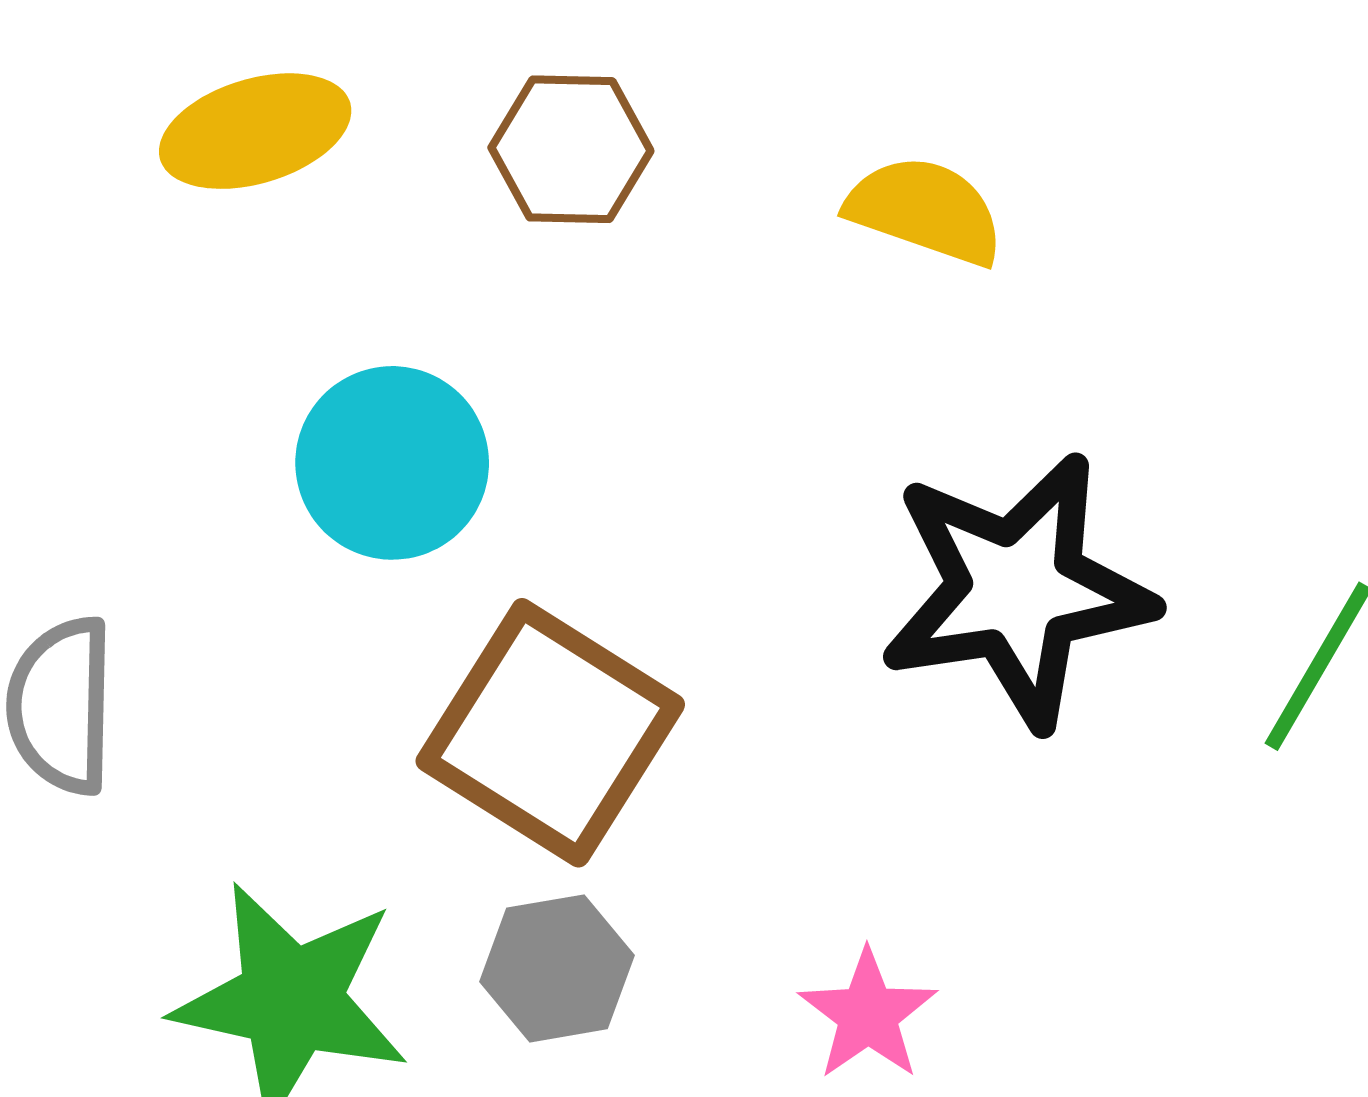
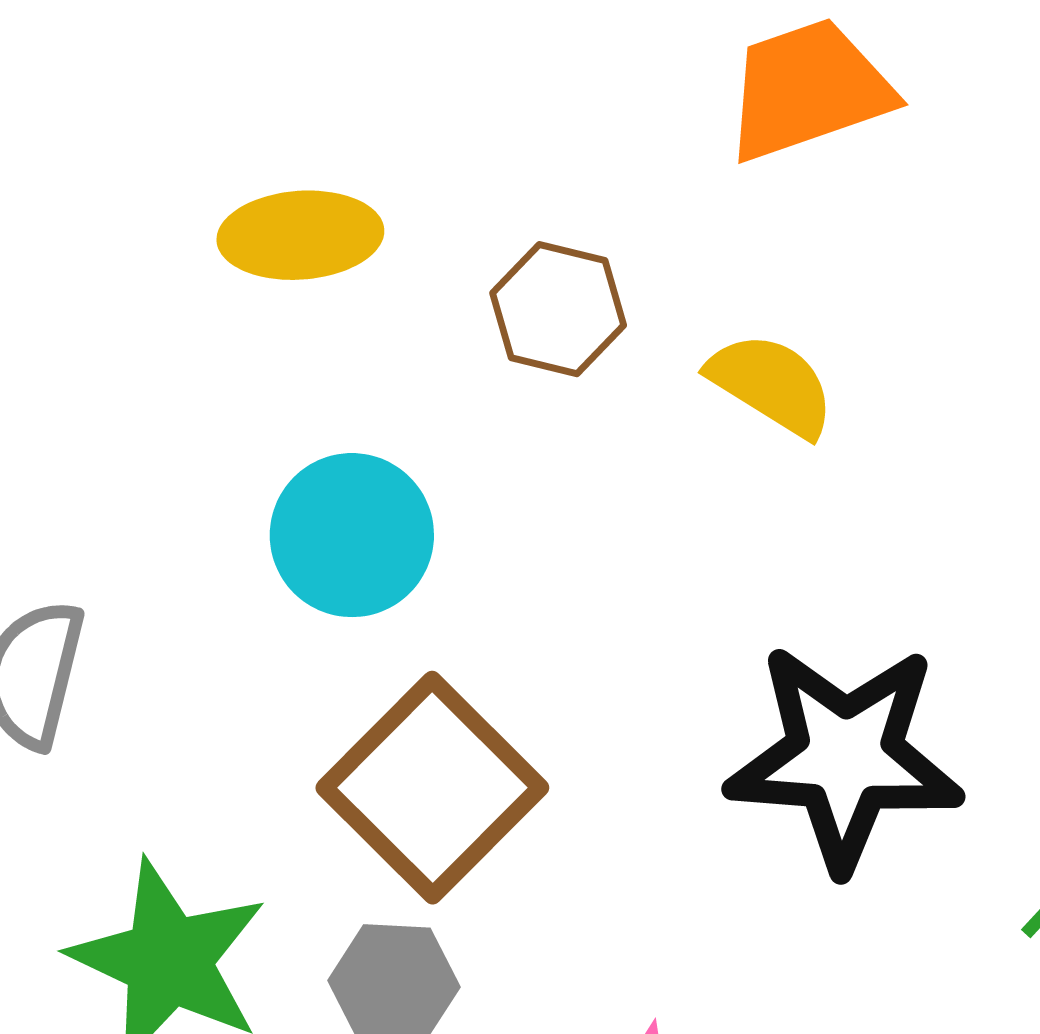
yellow semicircle: (925, 210) -> (772, 384), moved

